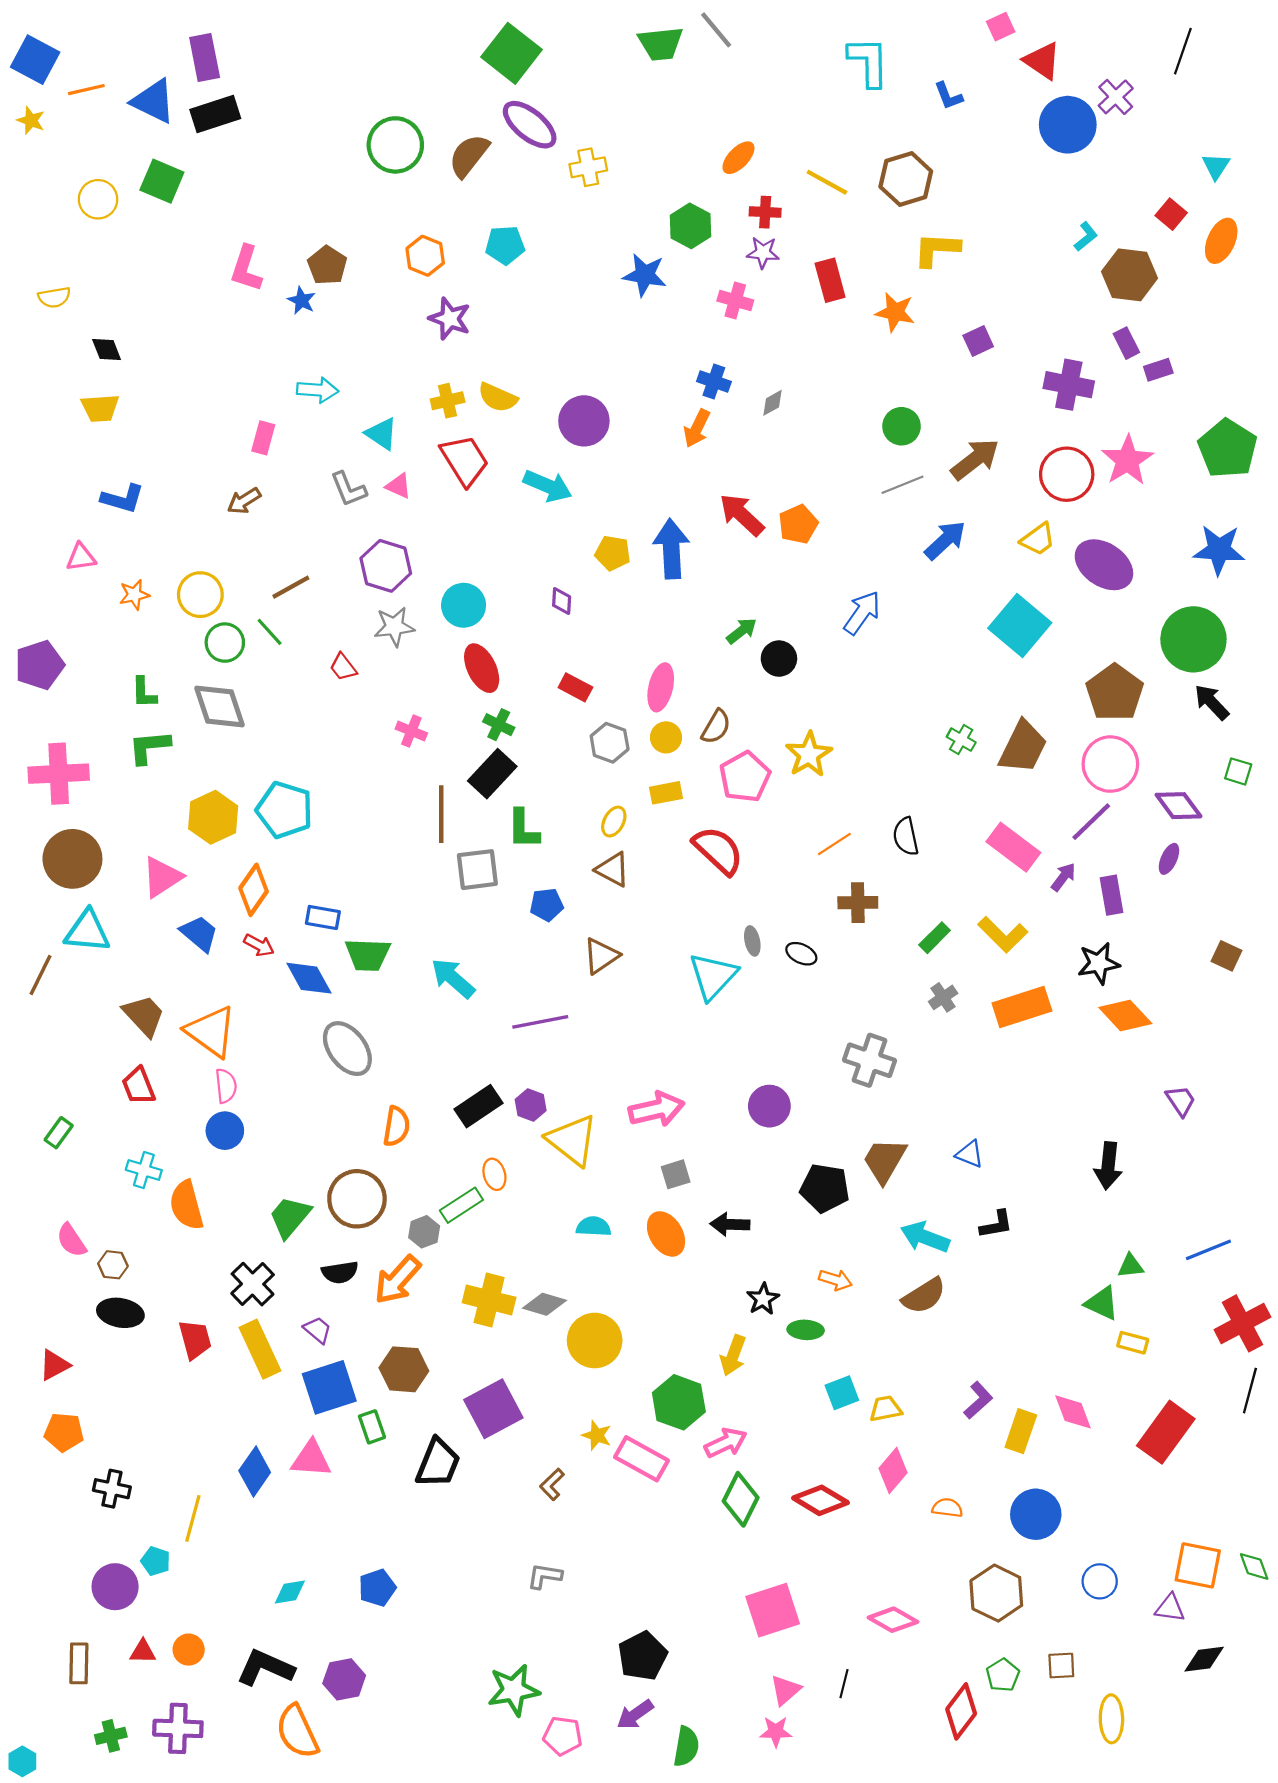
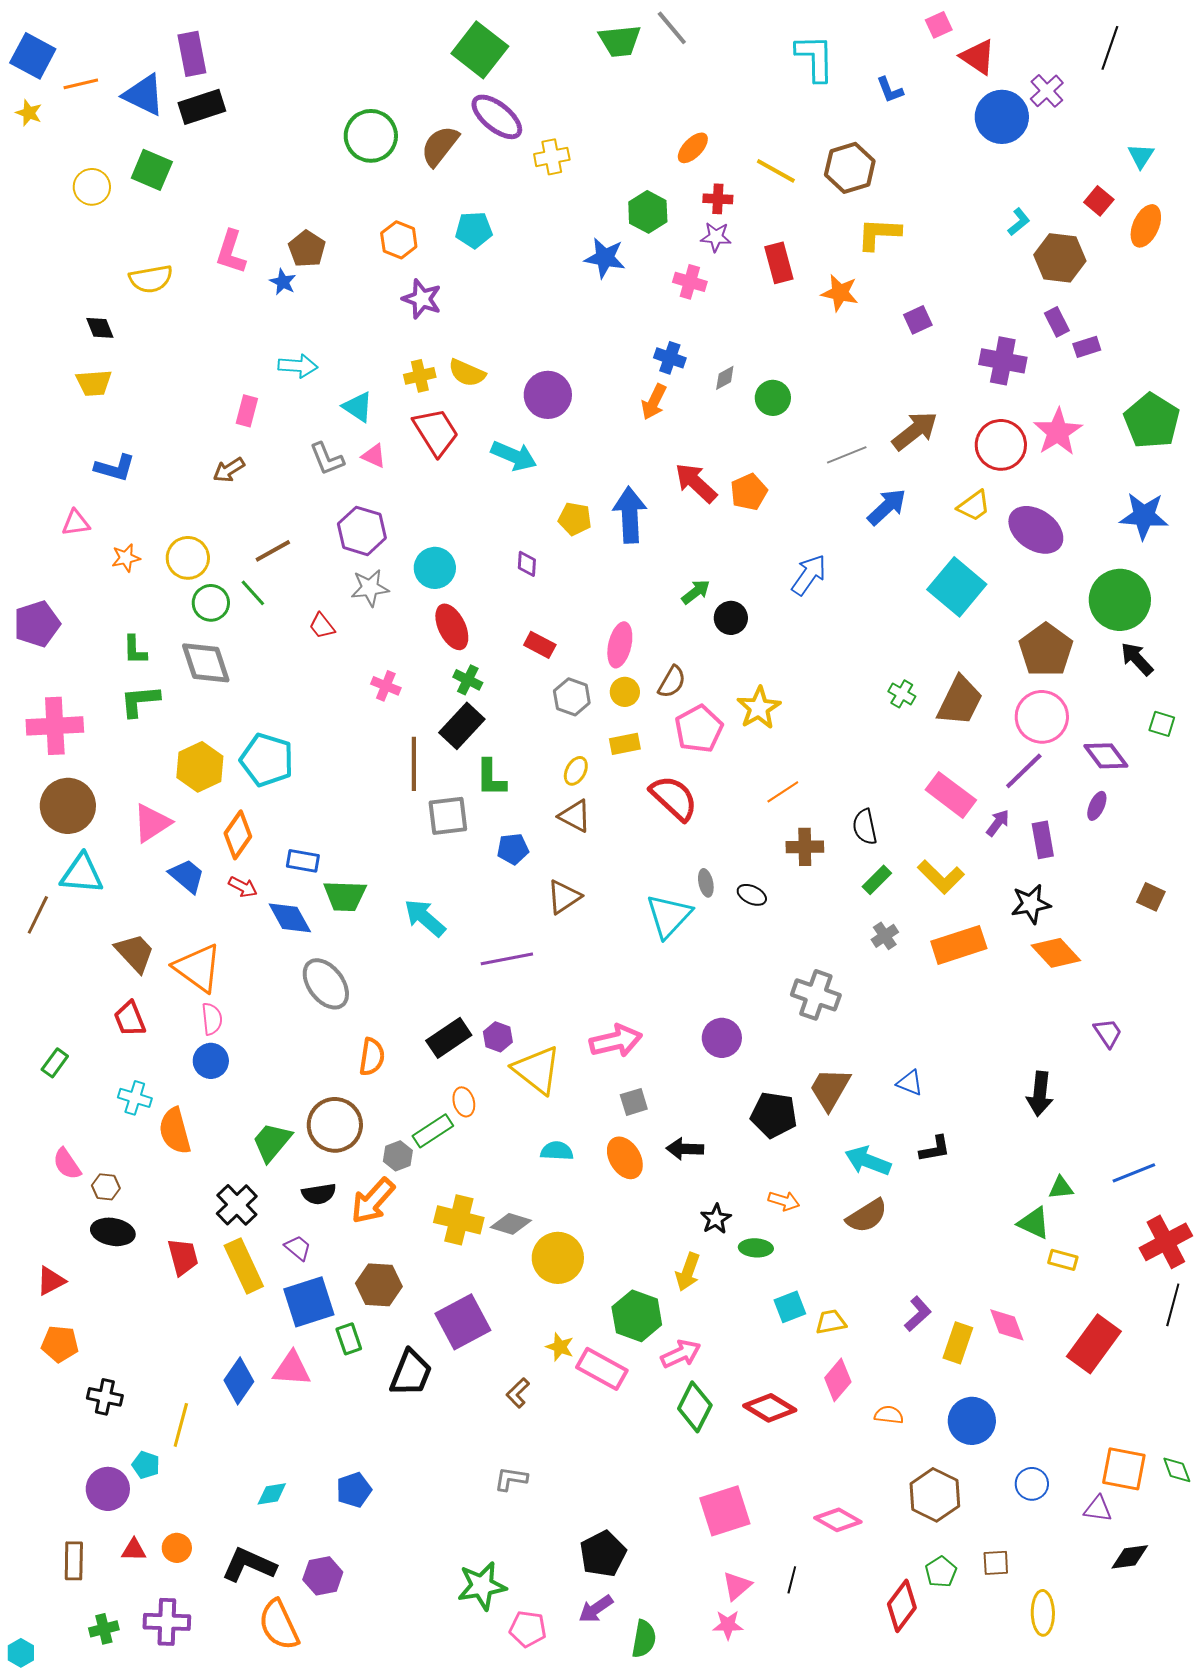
yellow semicircle: (54, 297) -> (151, 279), moved, size x1.4
green circle: (901, 426) -> (773, 398), moved
black semicircle: (906, 836) -> (865, 827), moved

